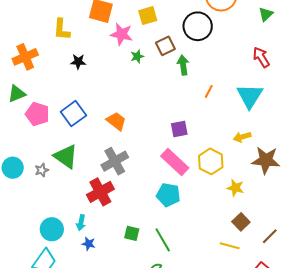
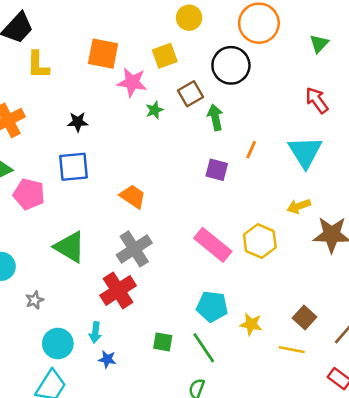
yellow L-shape: (62, 29) -> (38, 65), moved
blue square: (73, 114) -> (74, 167), moved, turned 35
purple square: (179, 129) -> (217, 170), moved, turned 30
gray star: (42, 170) -> (35, 300), moved
yellow star: (235, 188) -> (251, 324), moved
cyan pentagon: (168, 195) -> (212, 307), moved

